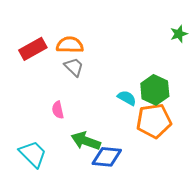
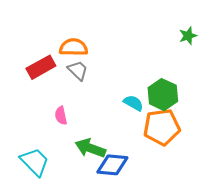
red rectangle: (33, 49) -> (41, 67), moved

